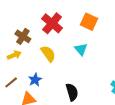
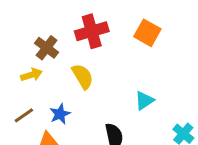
red cross: (52, 23) -> (92, 31), turned 30
cyan triangle: (81, 49) -> (144, 101), moved, turned 32

